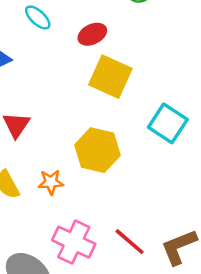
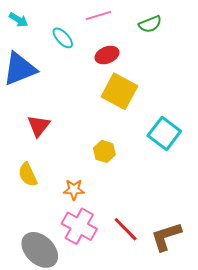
yellow hexagon: (97, 150) -> (104, 151), size x0.6
orange star: (51, 182) -> (74, 190), moved

